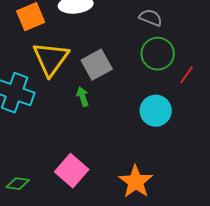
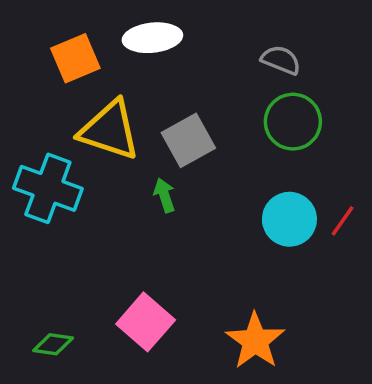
yellow triangle: (51, 59) -> (110, 130), turned -48
red line: (187, 75) -> (343, 221), moved

